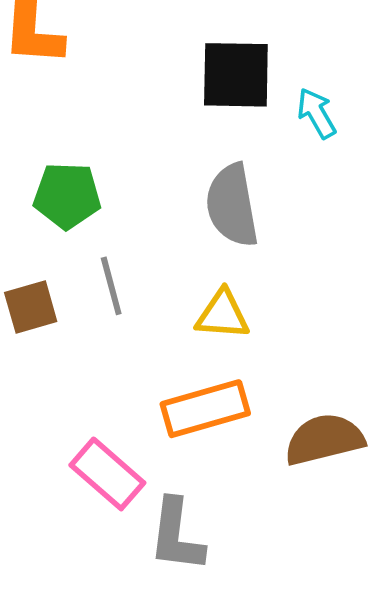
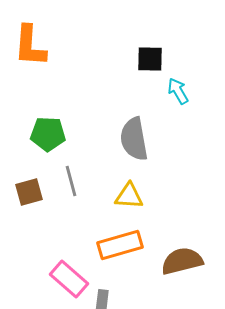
black square: (236, 75) -> (150, 59), moved, size x0.7

